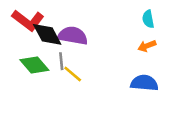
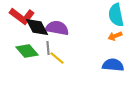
cyan semicircle: (148, 19) -> (116, 15), size x1.6

